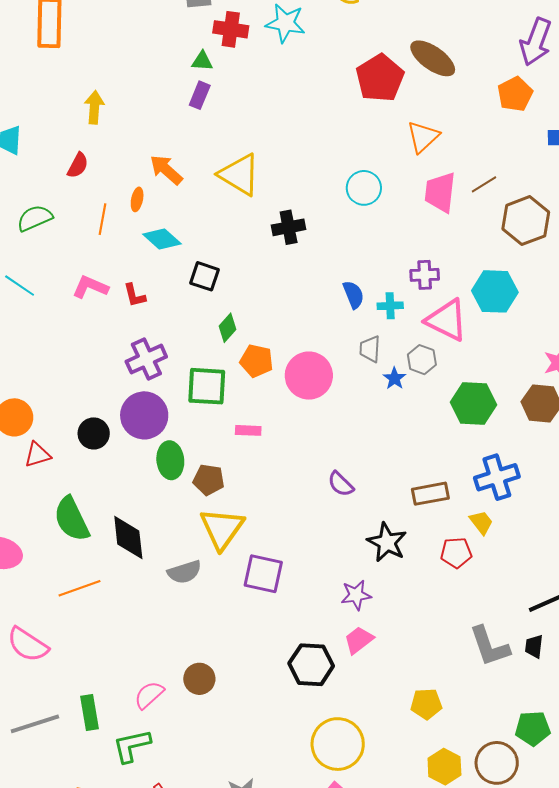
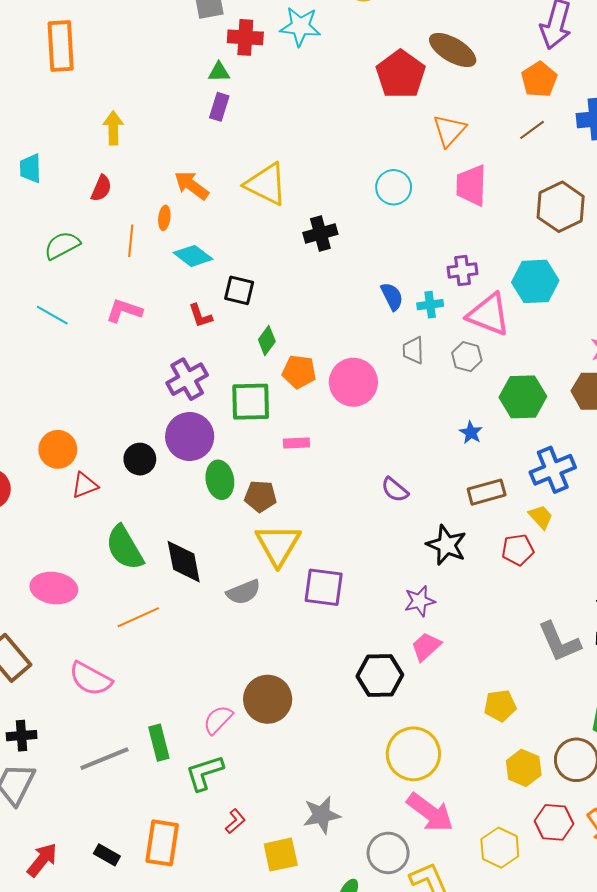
brown line: (484, 184) -> (532, 130), moved
red L-shape: (135, 295) -> (200, 316), moved
blue star: (395, 378) -> (471, 433), moved
brown circle: (199, 679) -> (268, 699), size x1.5

